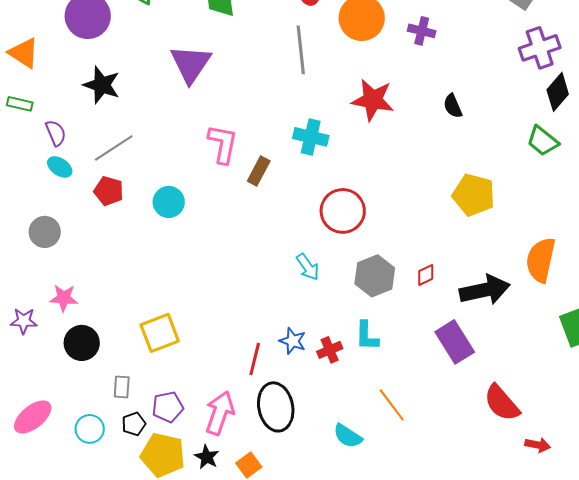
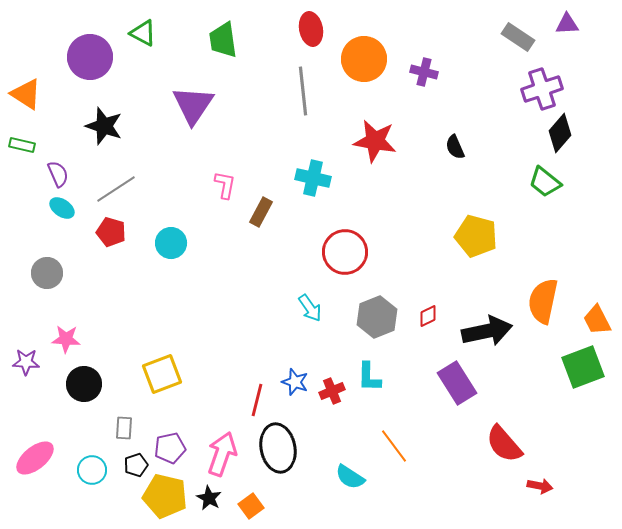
pink L-shape: (223, 144) -> (225, 185), size x0.7

